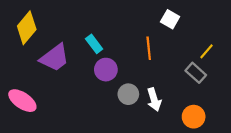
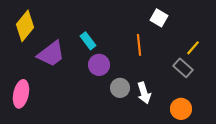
pink ellipse: (22, 101) -> (21, 94), turned 68

